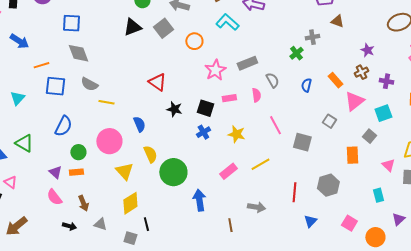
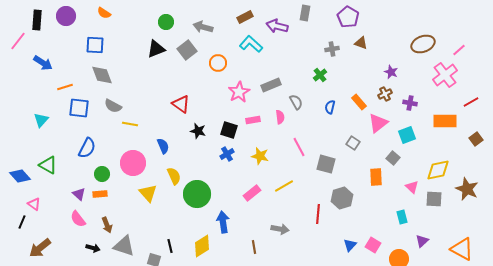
gray cross: (312, 37) -> (332, 49), moved
gray hexagon: (328, 185) -> (342, 198), moved
yellow diamond: (130, 203) -> (202, 246), moved
blue triangle: (310, 221) -> (350, 245), moved
gray triangle: (100, 224) -> (124, 246), size x1.6

